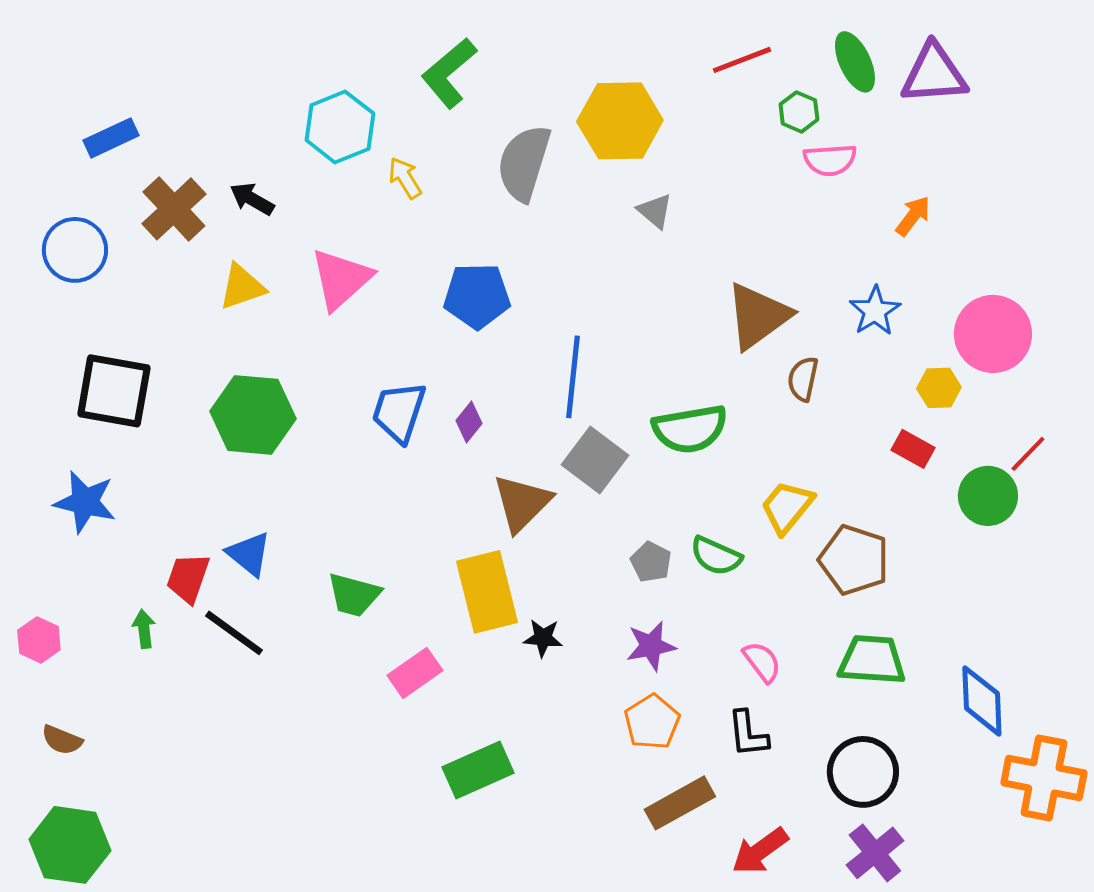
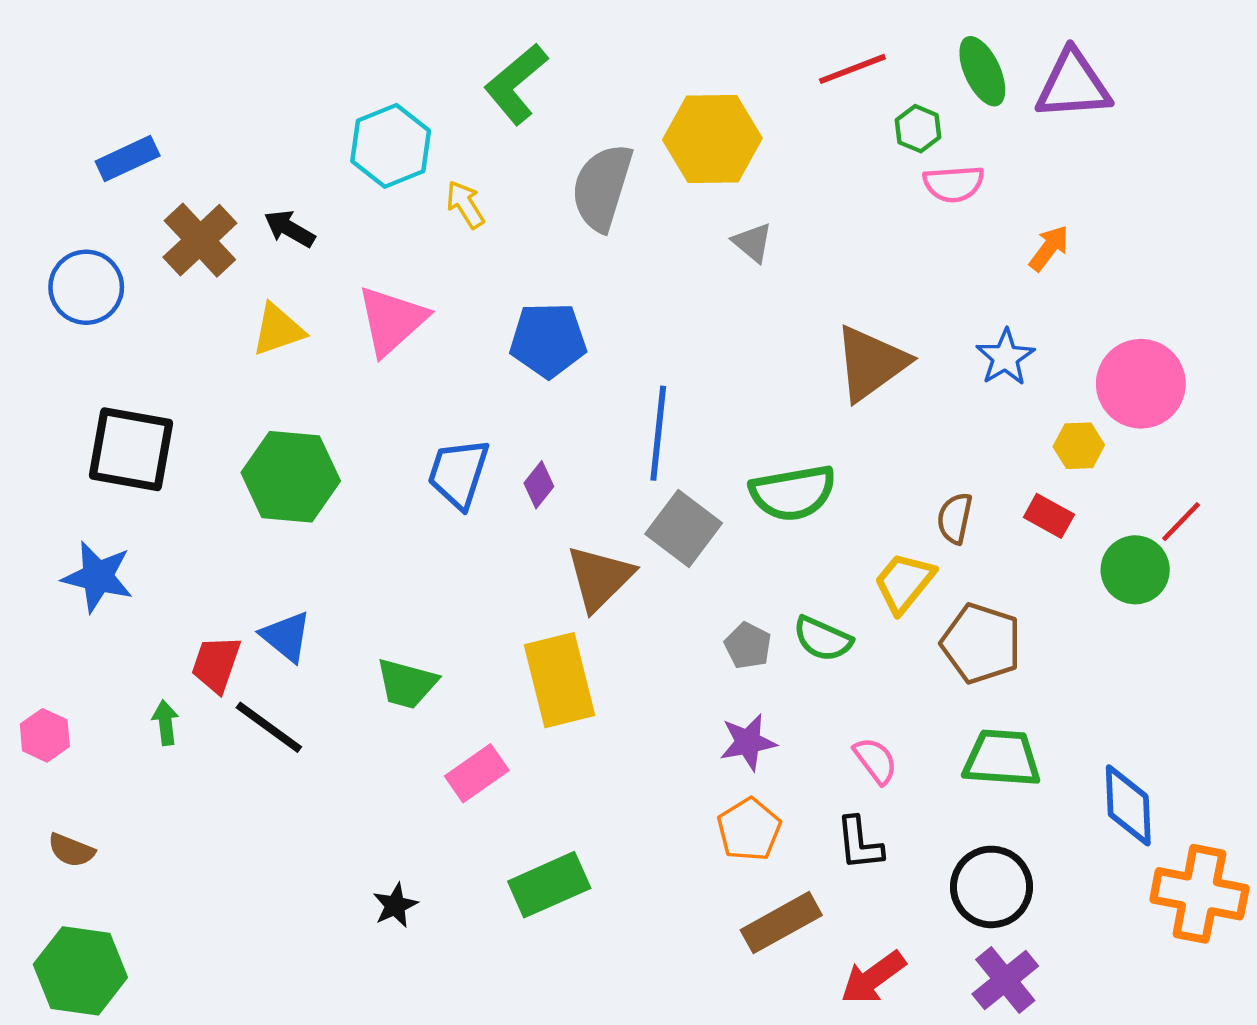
brown semicircle: (803, 379) -> (955, 518), moved
black star: (543, 638) -> (395, 905), moved, turned -30

